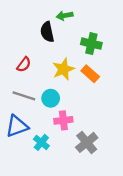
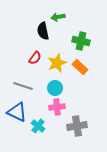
red semicircle: (24, 64) -> (35, 58), moved
cyan circle: (51, 98) -> (55, 88), moved
blue triangle: (17, 126) -> (17, 112), turned 45
gray cross: (87, 142) -> (77, 126), turned 30

